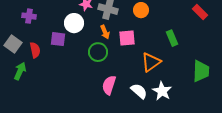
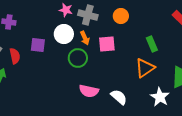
white circle: (74, 23) -> (64, 34), moved
orange triangle: (151, 62) -> (145, 68), moved
pink semicircle: (109, 85) -> (89, 91), turned -96
white star: (162, 91) -> (160, 97), moved

